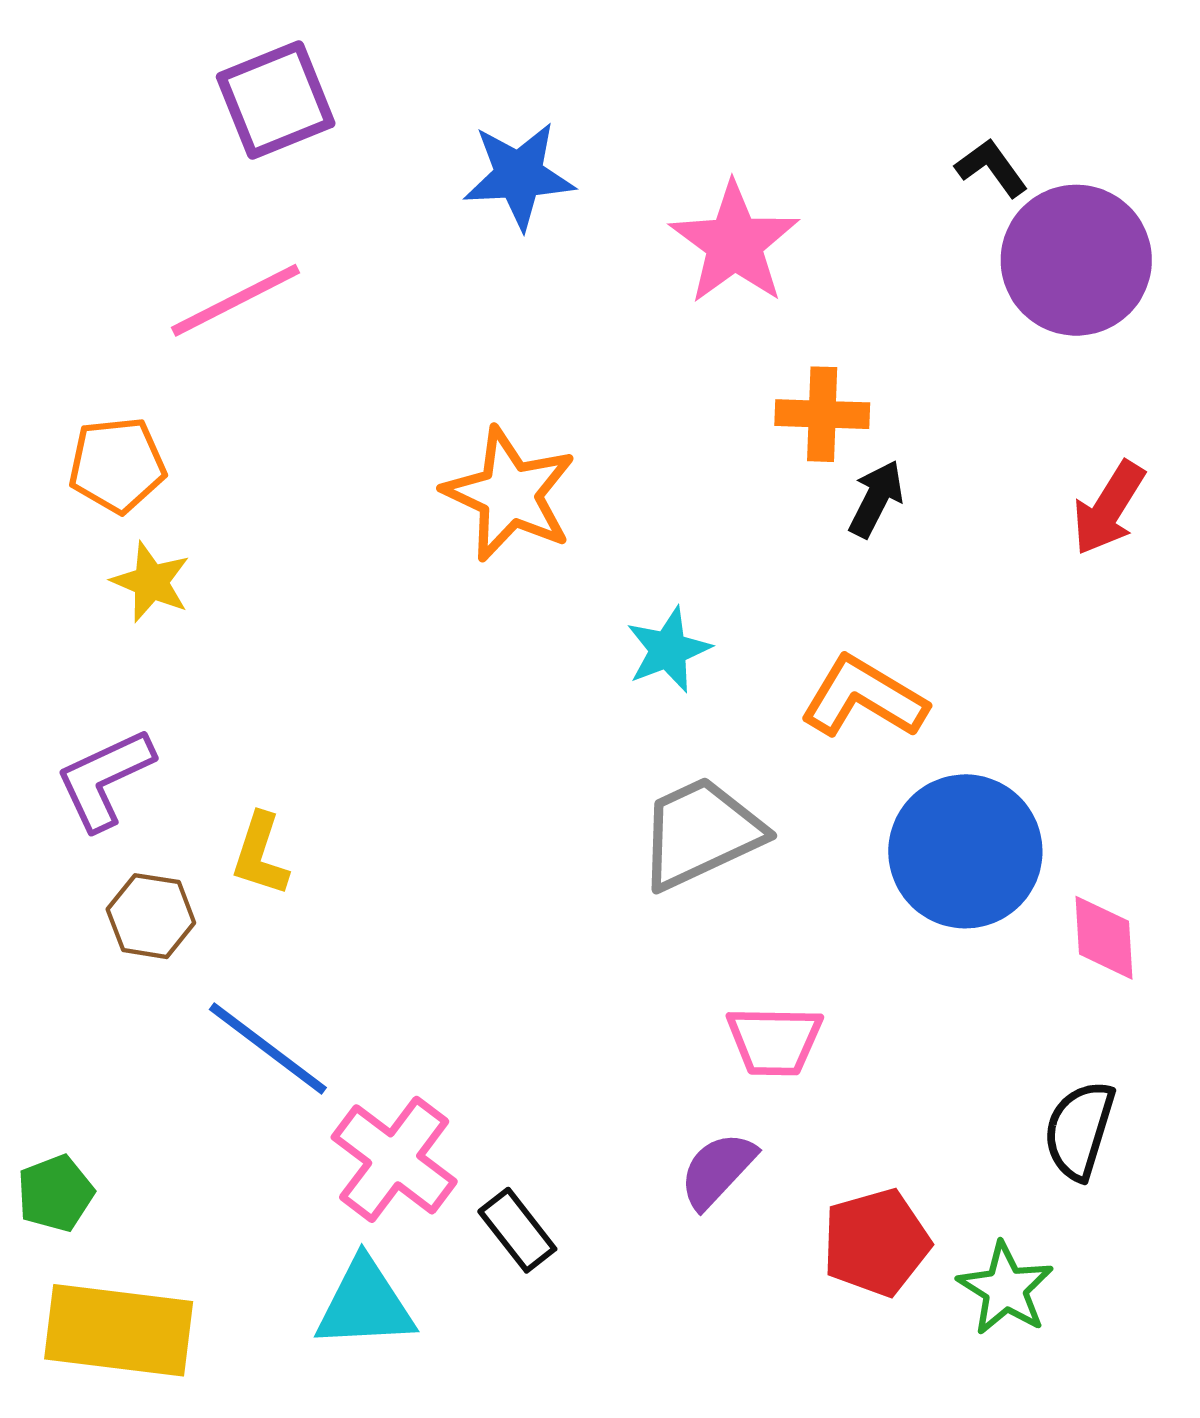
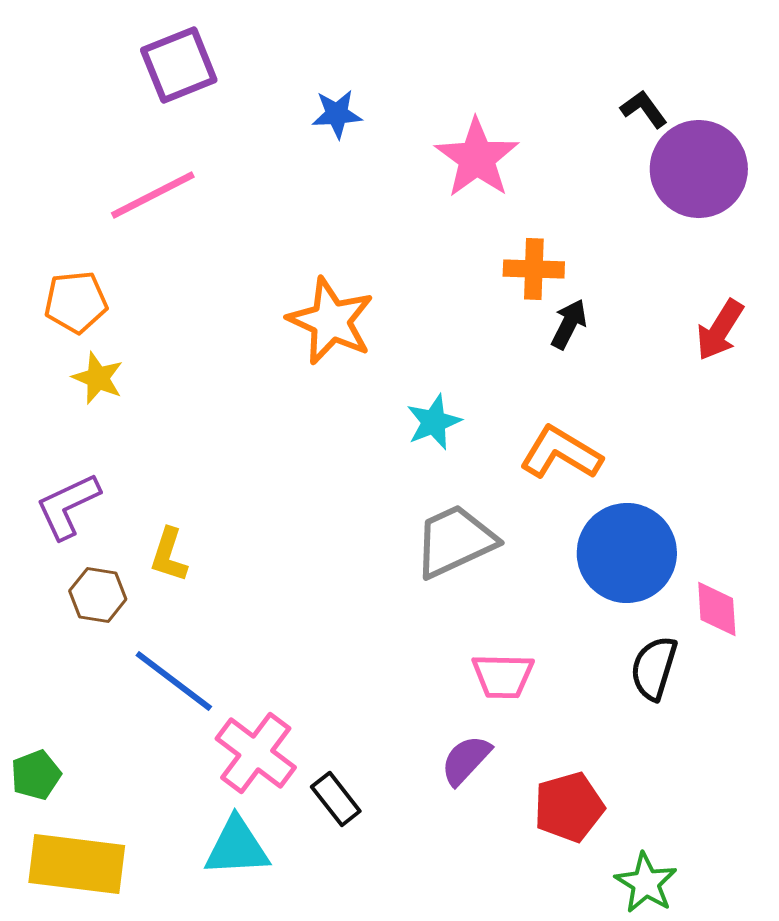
blue star: (519, 175) -> (337, 114), size x0.7
black semicircle: (1079, 1130) -> (654, 668), moved
green star: (1005, 1289) -> (646, 883), moved

